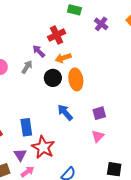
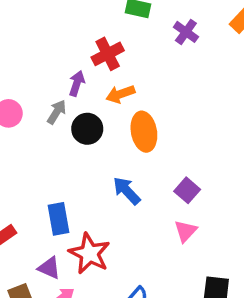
purple arrow: (39, 51) -> (77, 83), turned 64
black circle: (53, 78) -> (87, 129), moved
purple square: (99, 113) -> (187, 190), turned -32
purple triangle: (20, 155) -> (49, 268), turned -32

